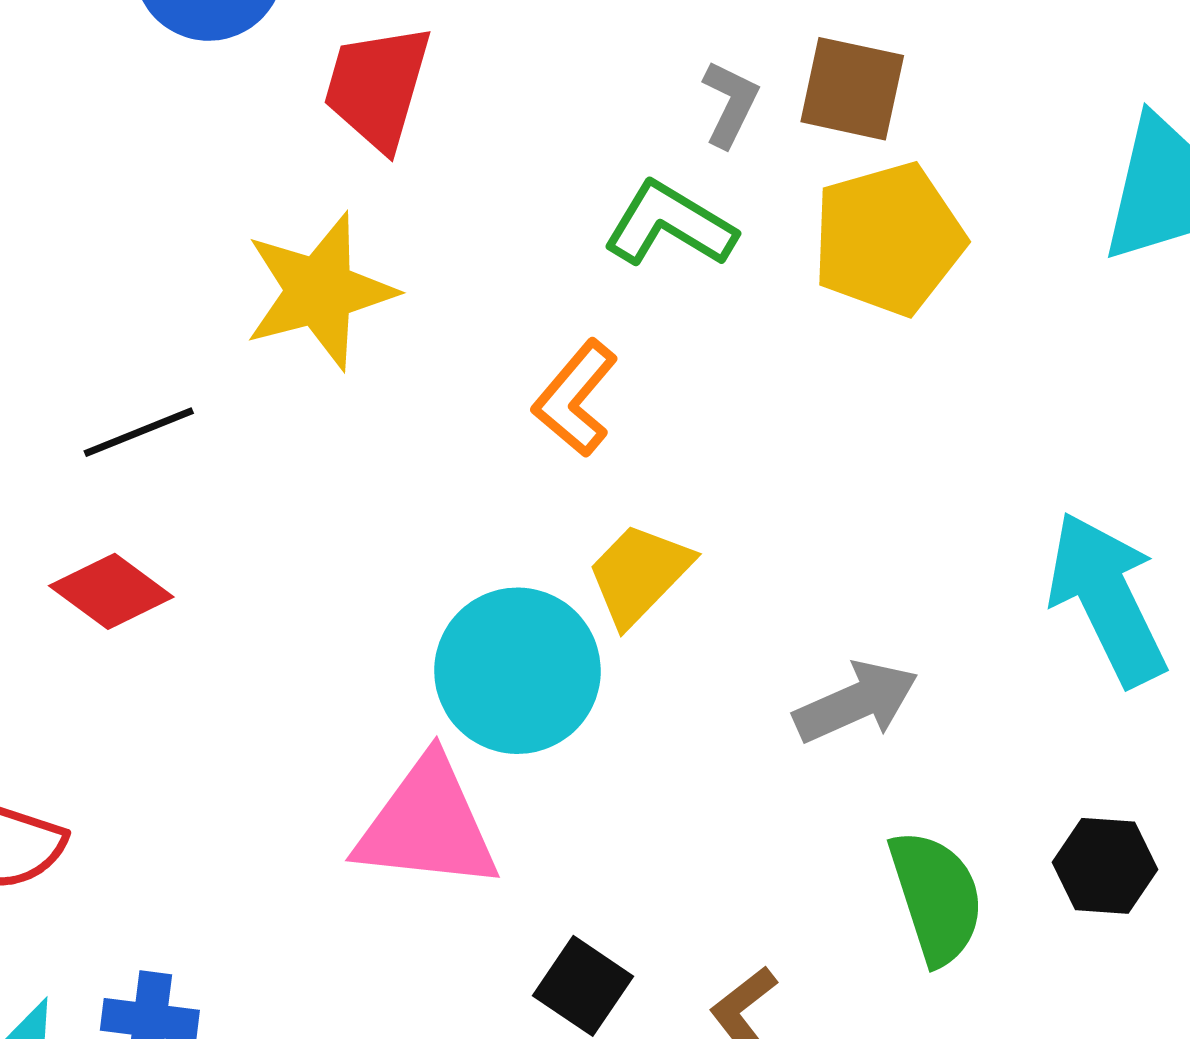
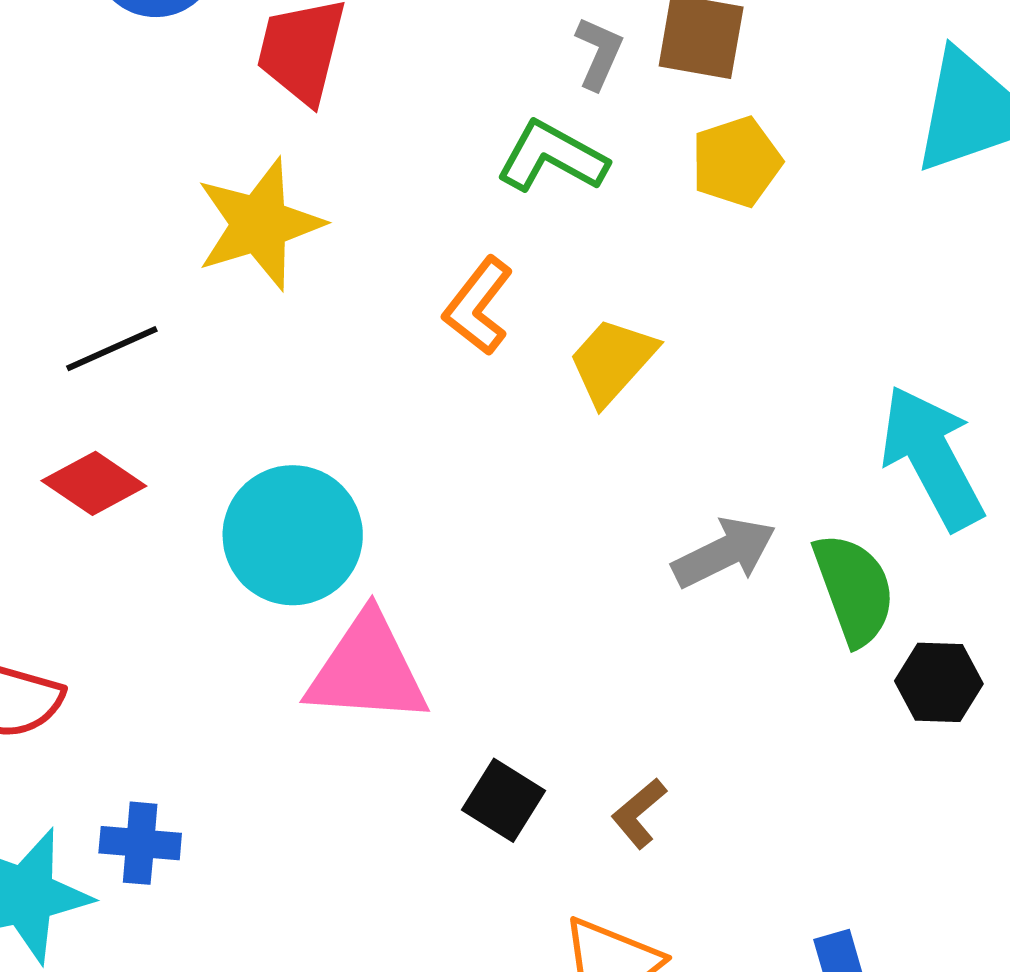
yellow pentagon: (888, 239) -> (736, 162), size x0.7
yellow trapezoid: (639, 574) -> (612, 361), moved
cyan circle: (517, 671) -> (293, 535), moved
green semicircle: (936, 897) -> (854, 589), moved

